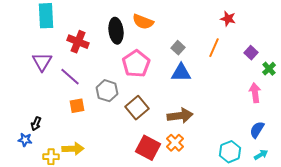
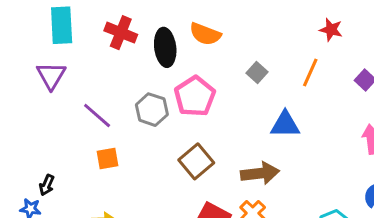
red cross: (78, 42) -> (121, 33), moved
purple triangle: (42, 62) -> (51, 76), moved
blue triangle: (181, 73) -> (285, 124), moved
gray hexagon: (107, 91) -> (152, 110), moved

